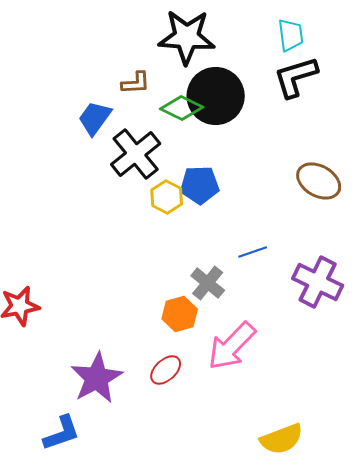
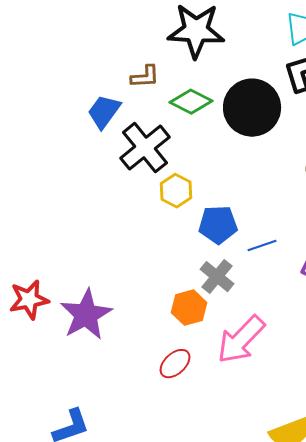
black circle: (216, 96) -> (252, 108), moved
blue pentagon: (200, 185) -> (218, 225), moved
purple star: (97, 378) -> (86, 315), moved

